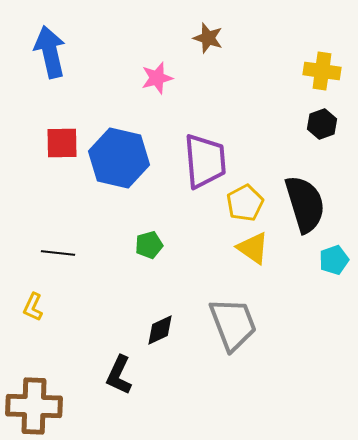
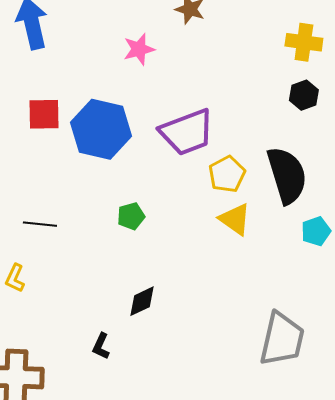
purple trapezoid: (205, 161) -> (187, 132), turned 74
gray trapezoid: (233, 324) -> (282, 339), moved, turned 34
black L-shape: (119, 375) -> (101, 346), size x0.7

